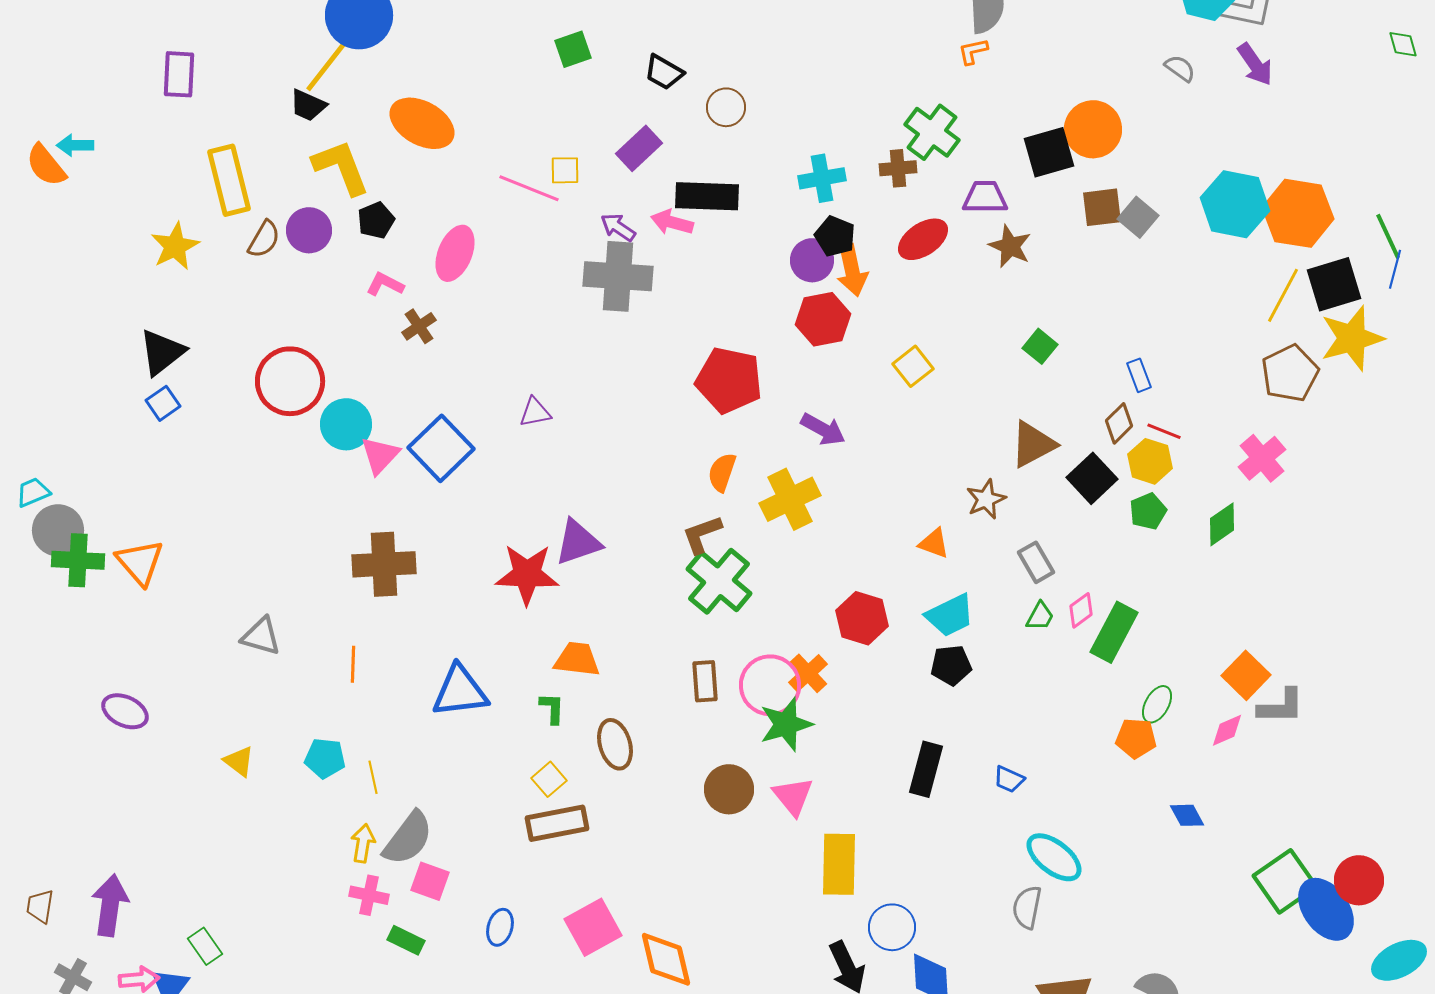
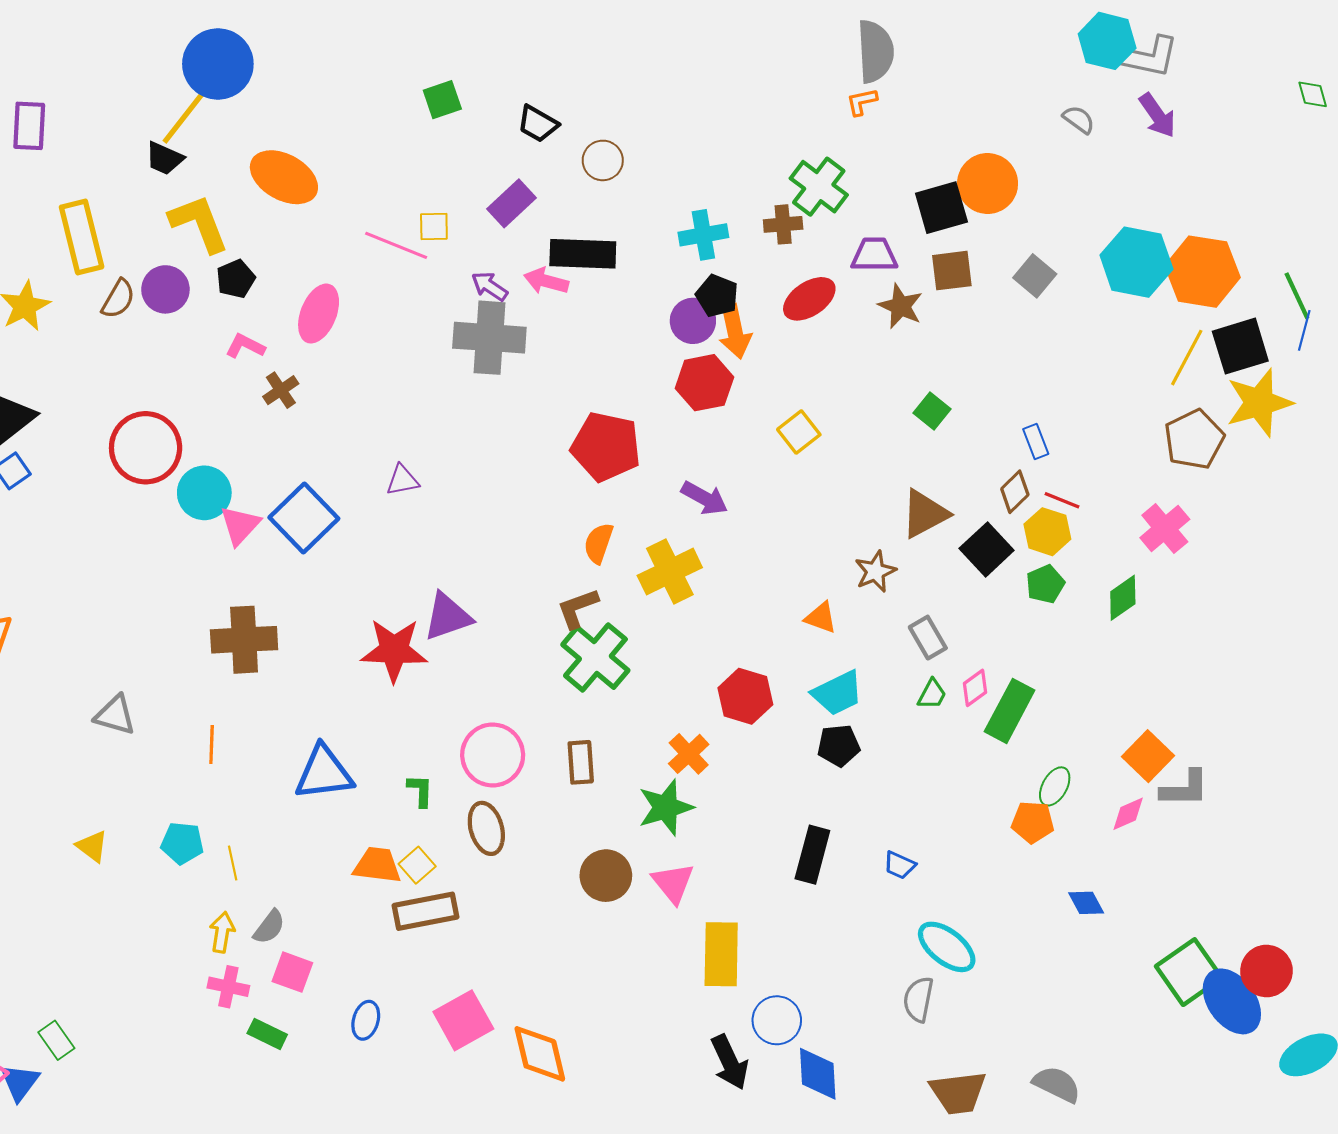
brown square: (1102, 207) -> (952, 271), moved
orange trapezoid: (577, 659) -> (377, 865), moved
pink circle: (770, 685) -> (493, 755), moved
gray semicircle: (408, 838) -> (269, 927), size x0.6

